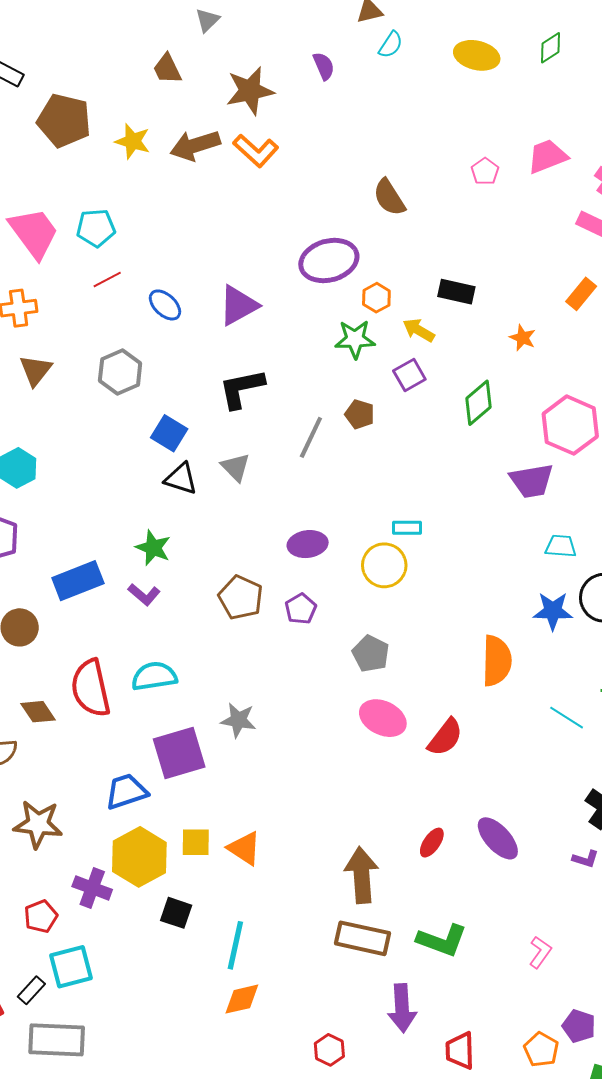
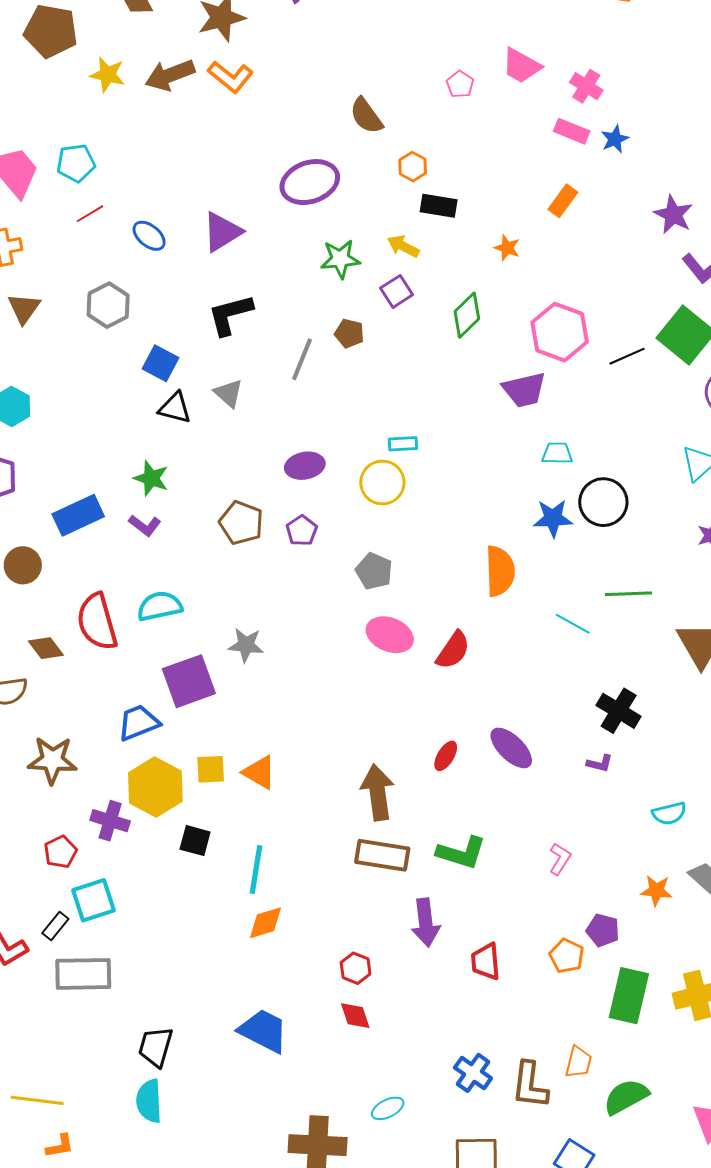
brown pentagon: (64, 121) -> (51, 31), moved
pink trapezoid: (547, 156) -> (521, 66), turned -126
orange hexagon: (376, 298) -> (413, 167), moved

